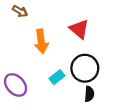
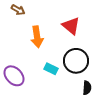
cyan rectangle: (57, 77) -> (51, 69), turned 64
black semicircle: (89, 94) -> (87, 88), moved

